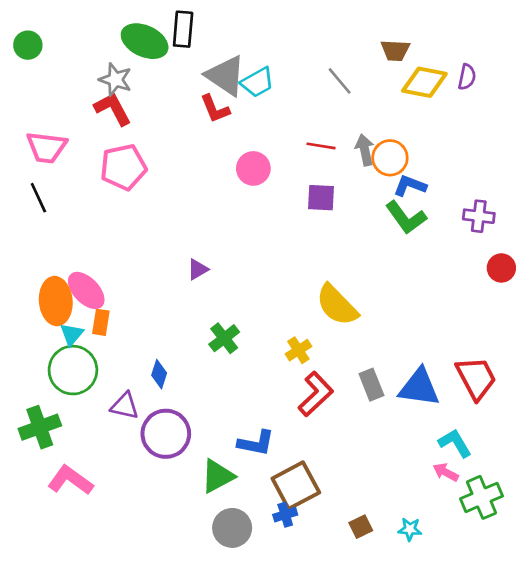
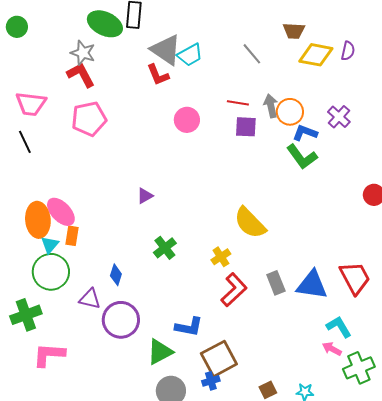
purple square: (321, 198) -> (246, 127), moved
purple cross: (479, 216) -> (339, 117), moved, turned 35
pink L-shape: (70, 480) -> (49, 355), turned -32

